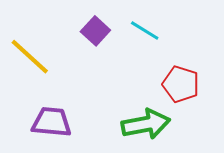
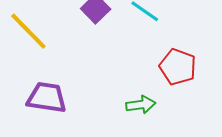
green arrow: (146, 124) -> (141, 105), size x0.6

